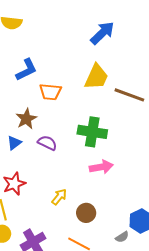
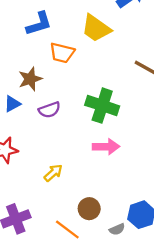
yellow trapezoid: (96, 77) -> (96, 28), moved, turned 92
purple semicircle: (47, 143) -> (49, 110), turned 126
brown circle: (86, 213) -> (89, 209), moved

